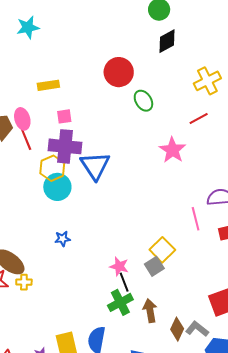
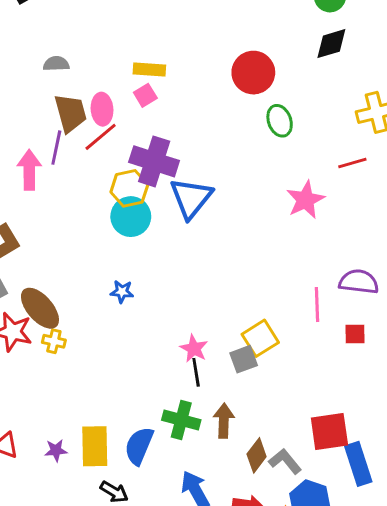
pink square: (64, 116) -> (145, 95), moved, turned -35
red line: (25, 138) -> (101, 137), turned 60
green cross: (120, 302) -> (181, 420), moved, turned 30

